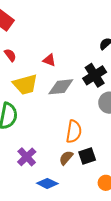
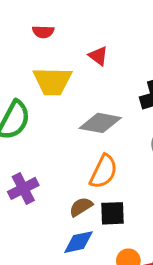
red semicircle: (10, 55) -> (43, 32), turned 112
gray diamond: (61, 87) -> (100, 123), moved
blue diamond: (47, 183) -> (78, 242), moved, turned -55

